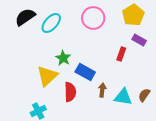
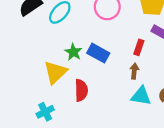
blue rectangle: (85, 72) -> (98, 53), moved
brown arrow: (102, 90) -> (134, 71), moved

